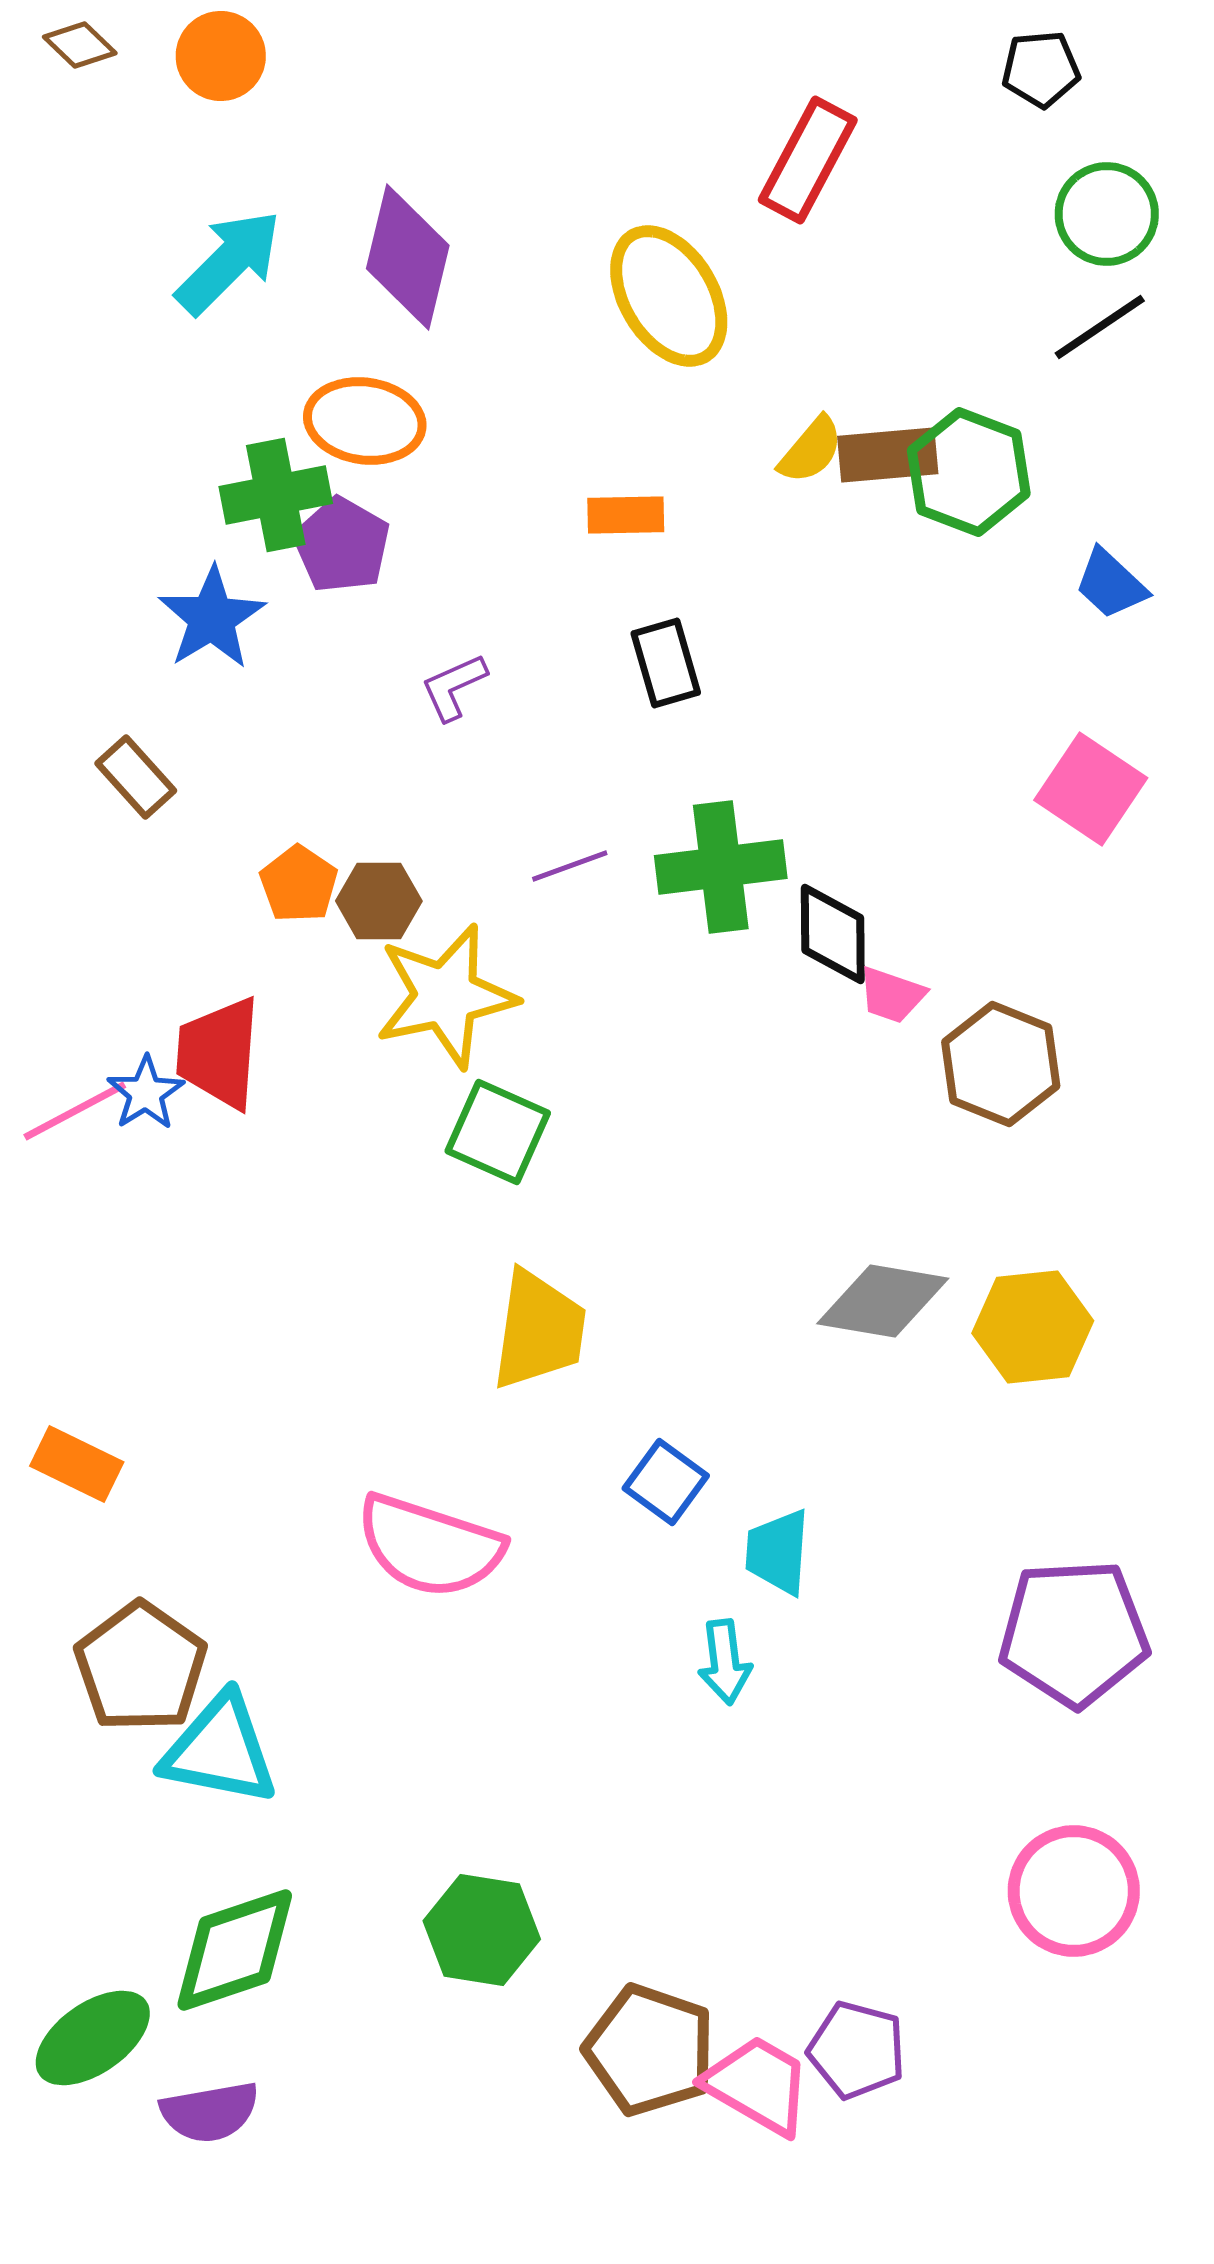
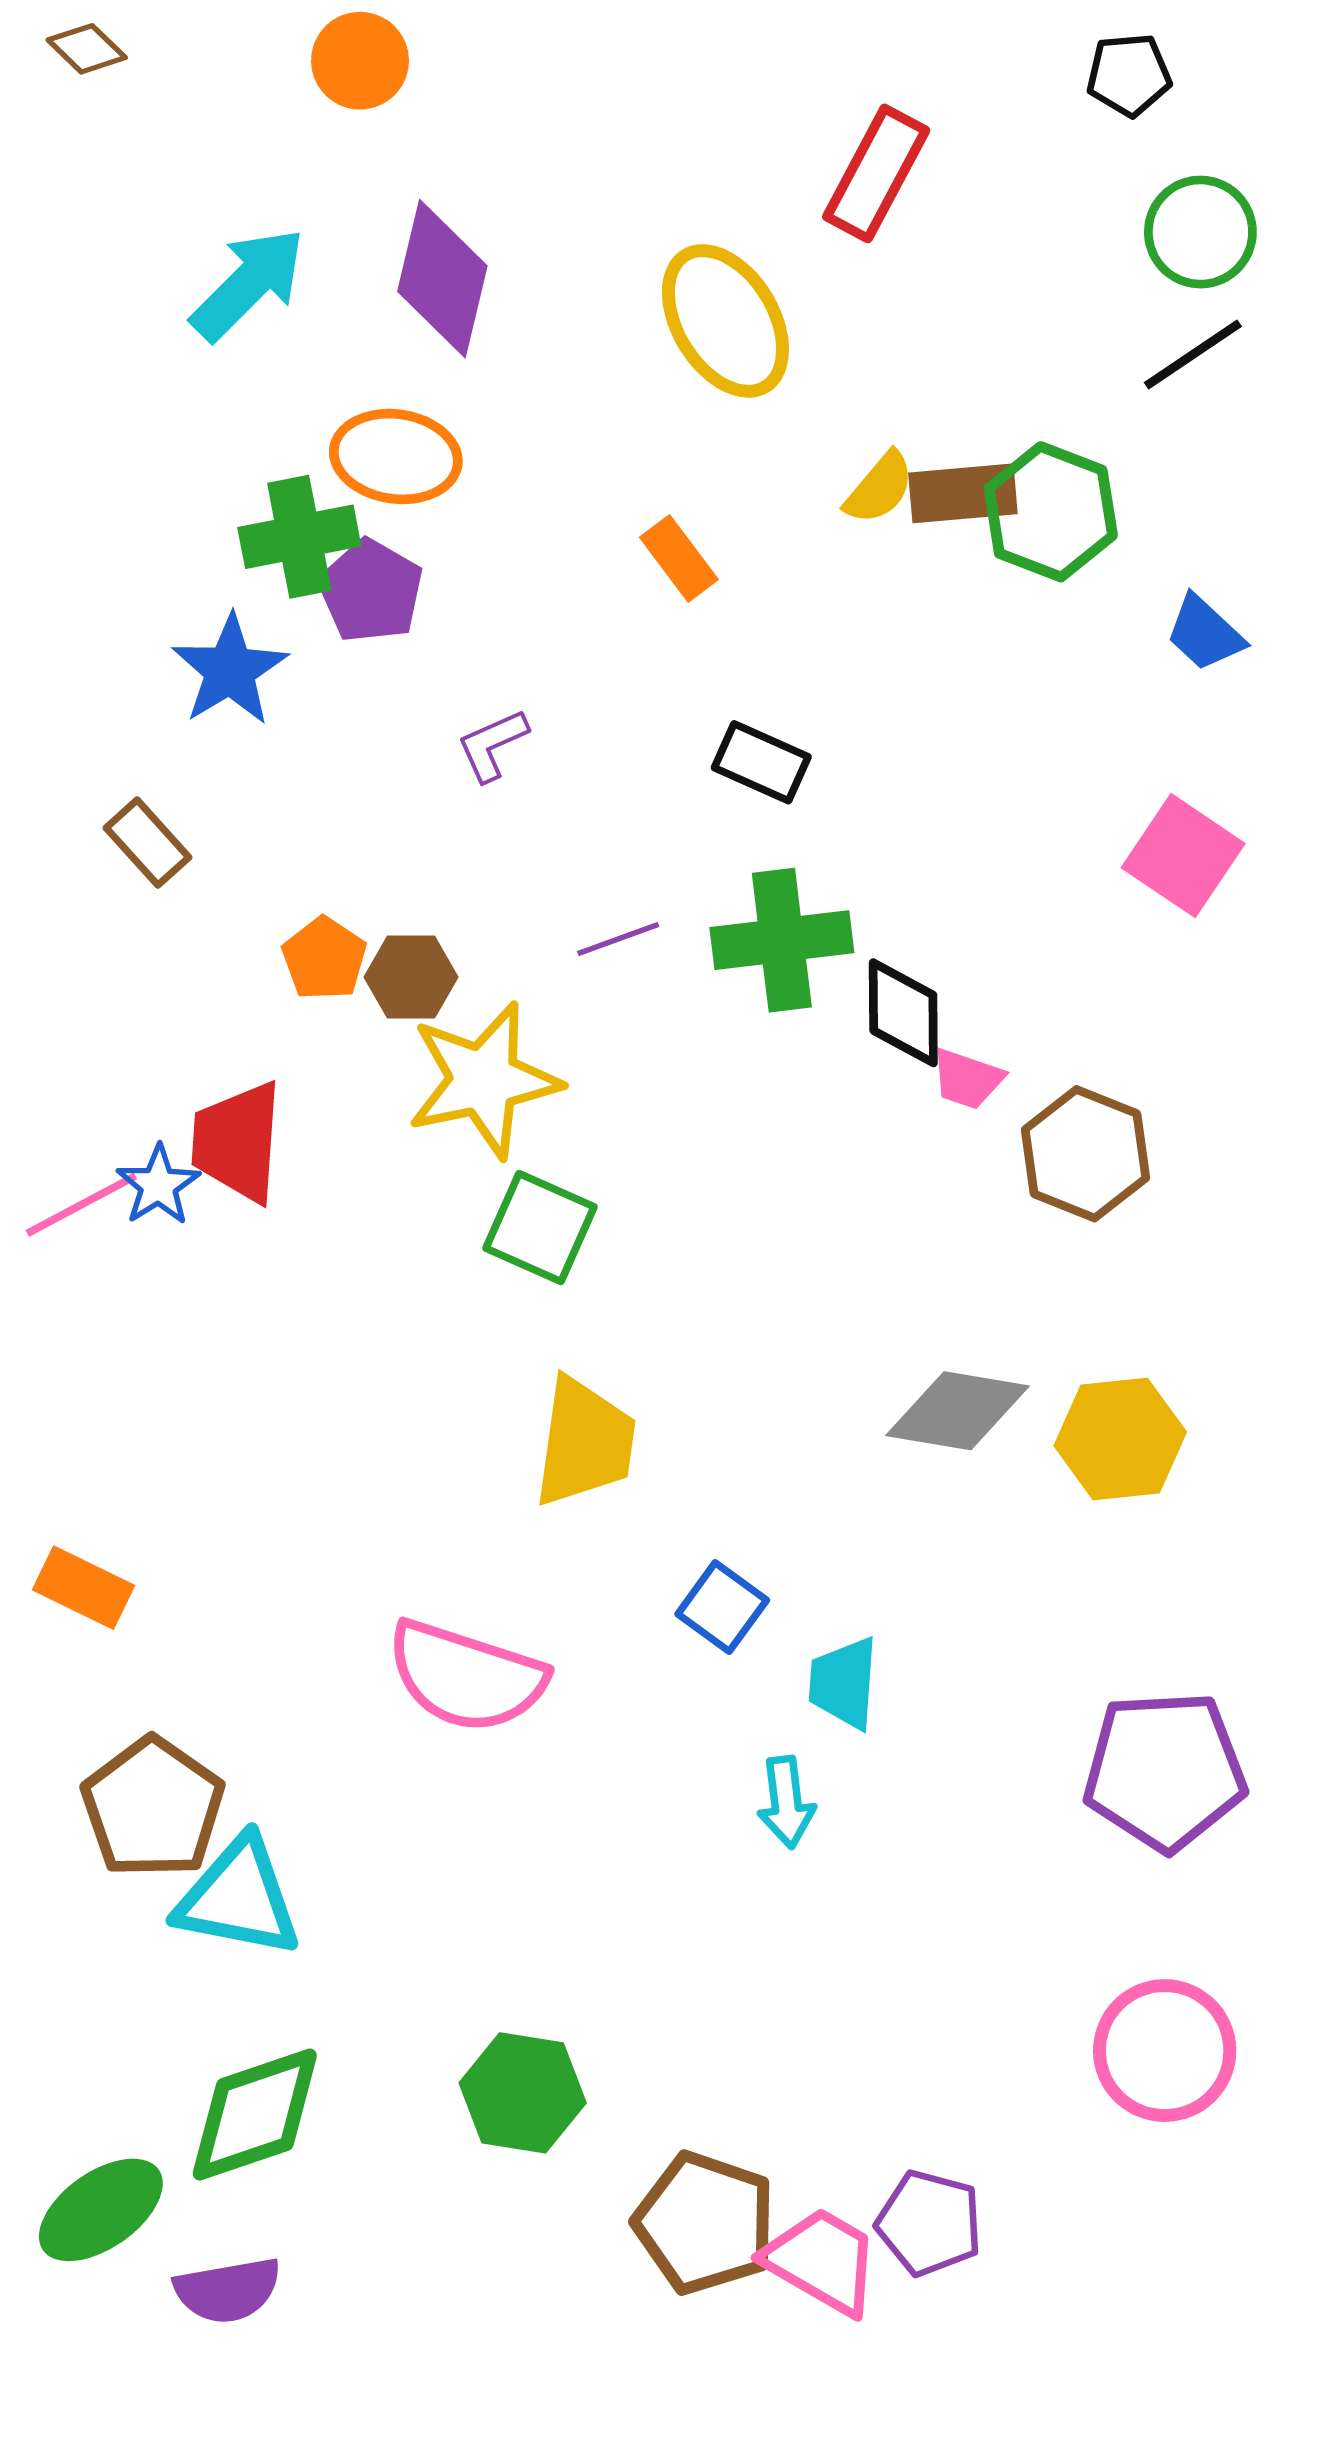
orange circle: (221, 56) -> (360, 61), moved
orange rectangle: (626, 515) -> (679, 558), turned 54
black rectangle: (666, 663) -> (761, 762), moved, turned -50

